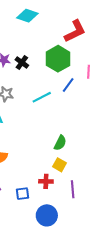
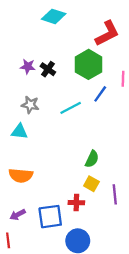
purple line: (73, 189) -> (115, 194), moved
blue square: (22, 194) -> (50, 217), size x1.6

